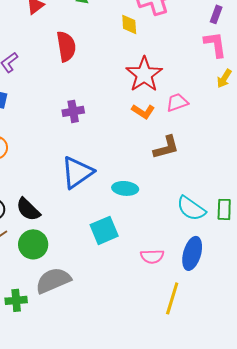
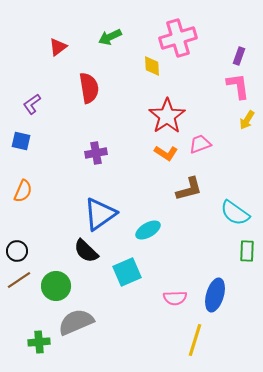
cyan ellipse: (125, 188) -> (148, 230), turned -35
cyan semicircle: (191, 208) -> (235, 213), moved
black semicircle: (28, 209) -> (86, 251), moved

